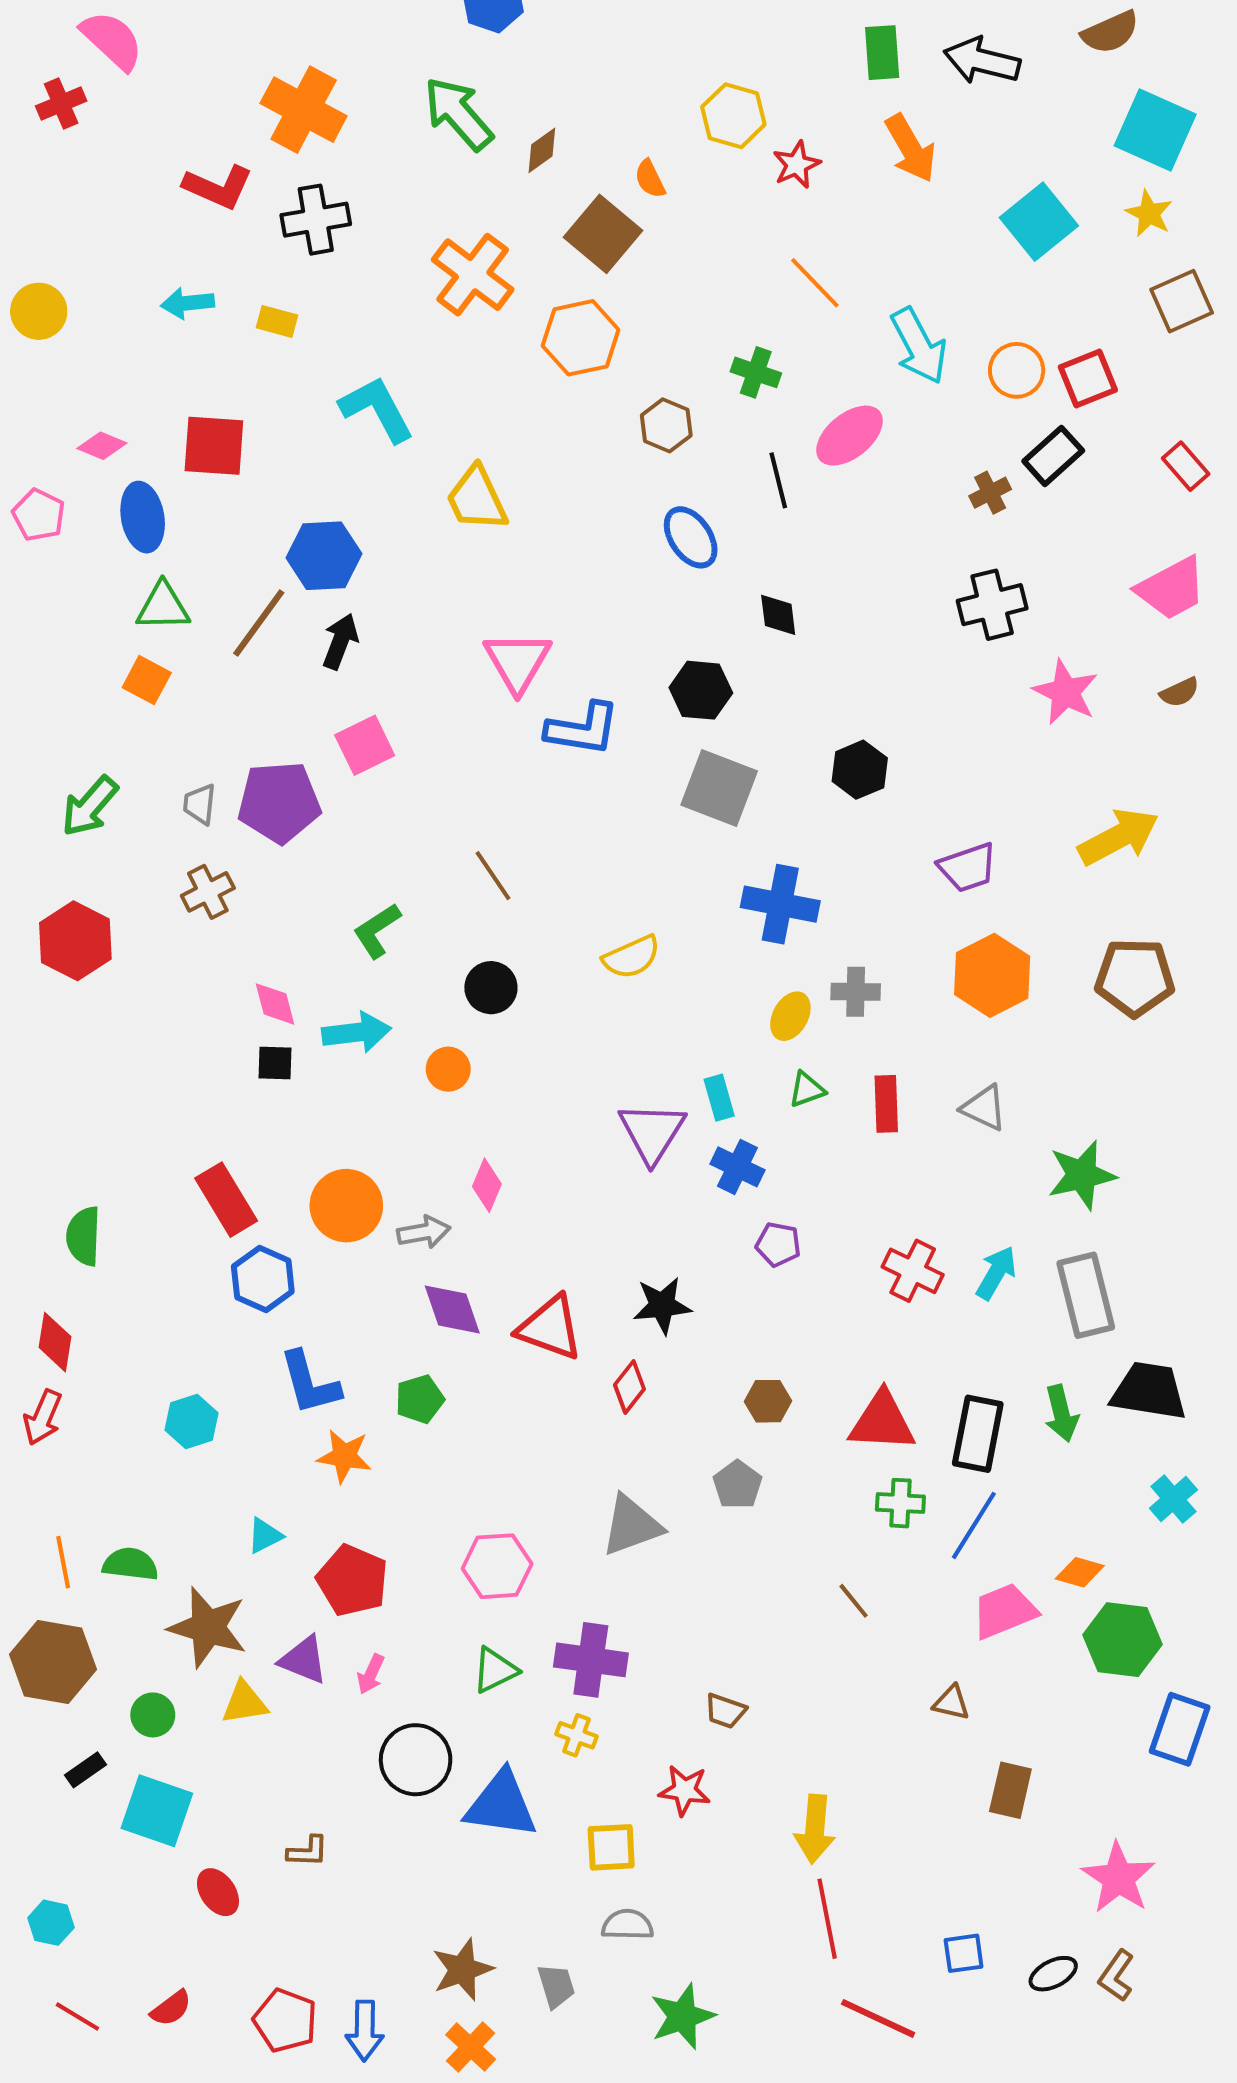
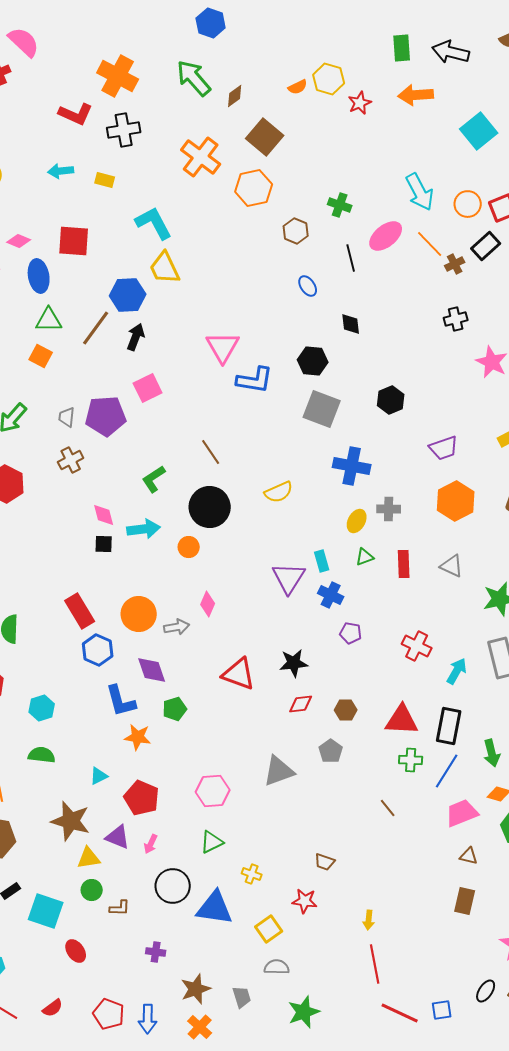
orange arrow: (911, 148) -> (416, 95), turned 116
orange semicircle: (650, 179) -> (298, 87), moved, turned -90
orange line: (815, 283) -> (430, 244), moved
yellow trapezoid: (477, 499) -> (165, 268), moved
blue ellipse: (691, 537) -> (308, 286), size x0.7
black cross: (992, 605) -> (456, 319), size x0.7
black circle: (491, 988) -> (210, 507), size x1.6
cyan arrow: (996, 1273) -> (457, 671), moved
purple diamond: (452, 1310) -> (152, 670), moved
red diamond: (630, 1387) -> (301, 704), moved, turned 45
green arrow: (1061, 1413) -> (492, 753), moved
cyan hexagon: (192, 1422) -> (42, 708), moved
green semicircle: (130, 1564) -> (42, 755), moved
purple cross: (591, 1660) -> (156, 952), moved, size x0.6
brown triangle: (951, 1703) -> (469, 856), moved
green circle: (153, 1715) -> (92, 890), moved
yellow arrow: (815, 1829) -> (369, 920), size x0.6
yellow square: (611, 1847) -> (269, 929), turned -32
brown L-shape: (308, 1851) -> (120, 908), moved
blue square: (964, 1953) -> (442, 1010), moved
black ellipse: (1053, 1974) -> (486, 991), turned -30

